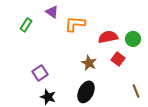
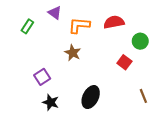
red semicircle: (108, 37) -> (114, 22), moved
brown star: (89, 63) -> (73, 53), moved

